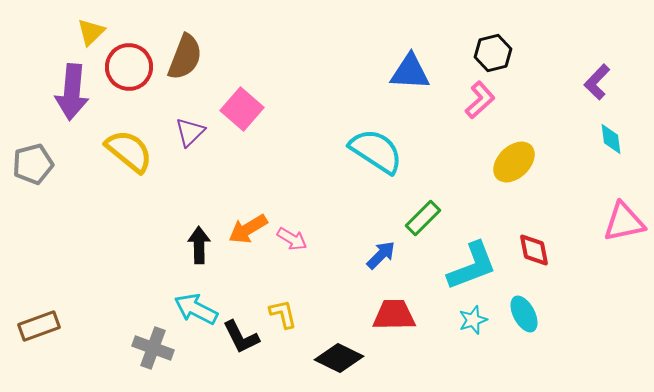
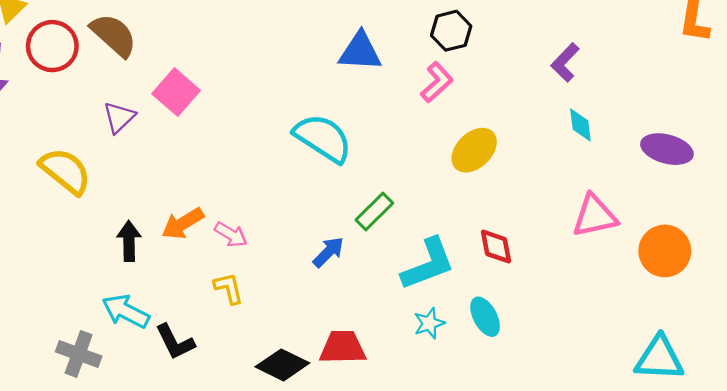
brown semicircle: (185, 57) -> (114, 35), turned -69
yellow semicircle: (129, 151) -> (65, 171), moved
yellow L-shape: (283, 314) -> (229, 288), moved
red trapezoid: (394, 315) -> (343, 347), moved

